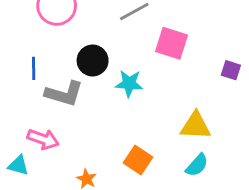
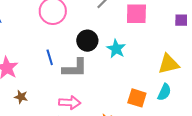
cyan star: (129, 83) -> (116, 49), turned -30
cyan semicircle: (197, 165) -> (164, 92), moved

